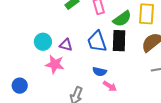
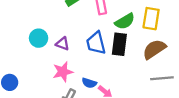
pink star: (55, 64) -> (63, 72), moved, turned -30
blue semicircle: (100, 72) -> (89, 83), moved

